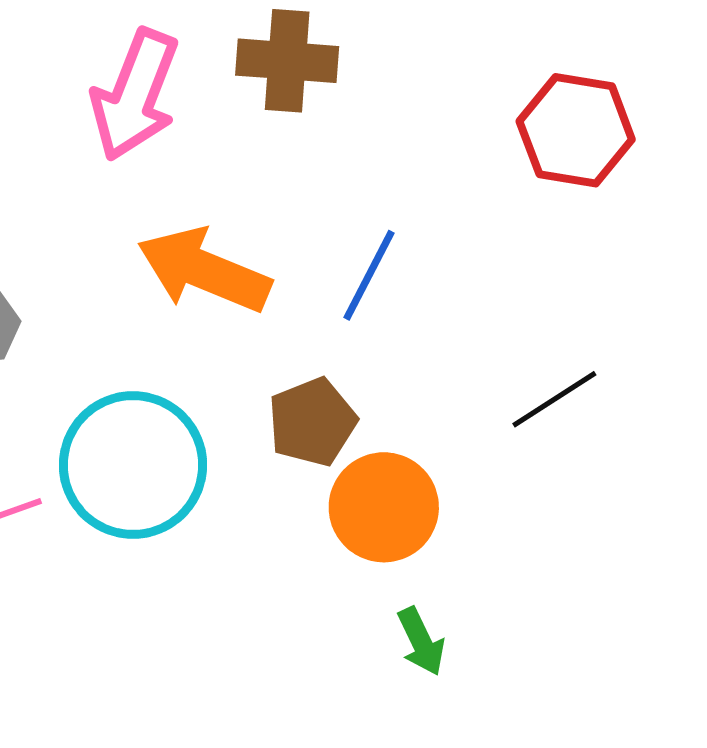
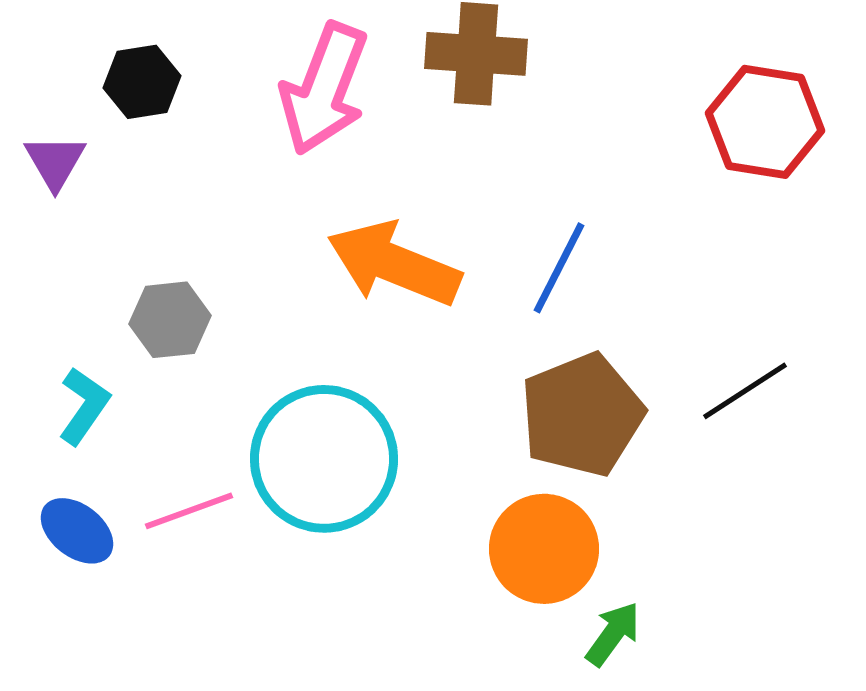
brown pentagon: (312, 422) -> (582, 415), moved, size x1.4
orange circle: (384, 507) -> (544, 549), moved
green arrow: (421, 642) -> (613, 634), turned -118

